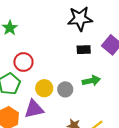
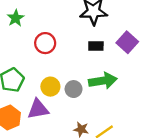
red circle: (23, 62) -> (45, 43), moved
green arrow: (91, 81) -> (103, 81), size x1.4

